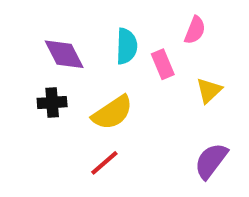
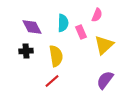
yellow triangle: (209, 90) -> (104, 45), size x1.5
yellow semicircle: (112, 113) -> (56, 56), turned -65

